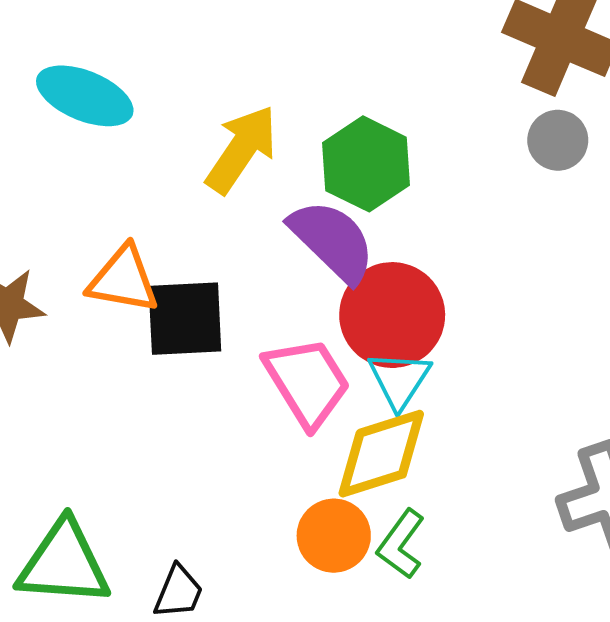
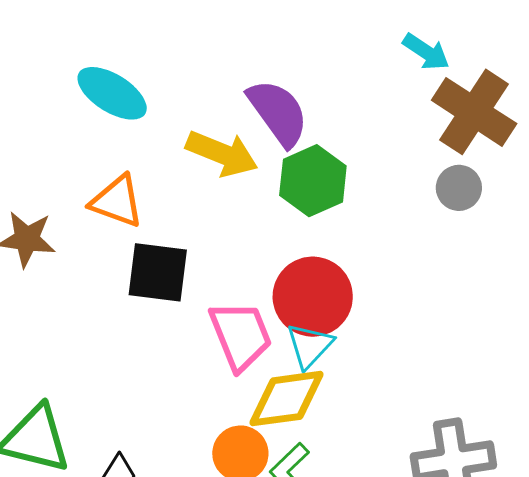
yellow arrow: (242, 149) -> (222, 153), turned 68
purple semicircle: (332, 241) -> (278, 113), moved
orange triangle: (123, 280) -> (117, 201), moved

